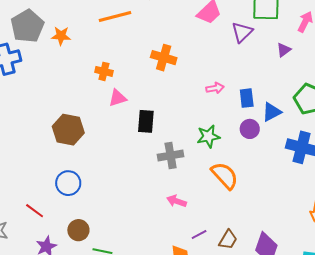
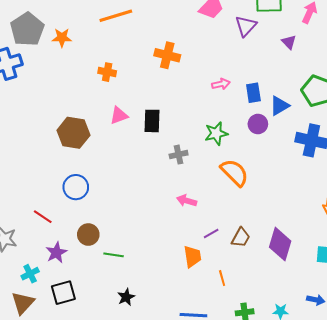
purple triangle: (284, 50) -> (289, 42), turned -35
pink triangle: (118, 98) -> (119, 115), moved
gray cross: (171, 156) -> (179, 155), size x0.7

